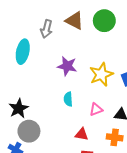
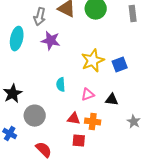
purple star: (67, 66) -> (51, 41), moved
gray circle: (29, 131) -> (35, 116), moved
orange cross: (115, 137) -> (93, 122), moved

